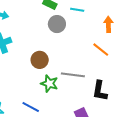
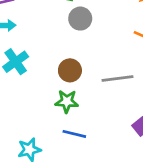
green star: (49, 84) -> (67, 101), moved

